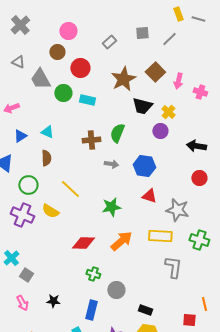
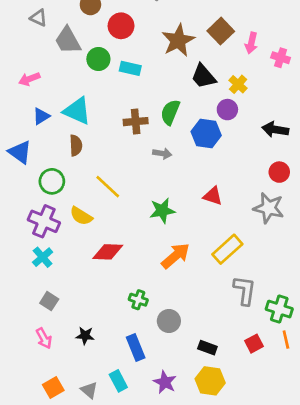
black trapezoid: (142, 106) -> (203, 76), turned 35
cyan triangle: (47, 132) -> (77, 111), size x1.6
blue hexagon: (144, 166) -> (206, 133), moved
gray star: (177, 210) -> (269, 208), moved
yellow rectangle: (160, 236) -> (227, 249), turned -45
green cross: (199, 240) -> (279, 309), moved
red diamond: (83, 243) -> (108, 252), moved
cyan cross: (11, 258) -> (43, 257), moved
blue rectangle: (91, 310) -> (136, 348), turned -36
red square: (189, 320) -> (254, 344), moved, turned -32

